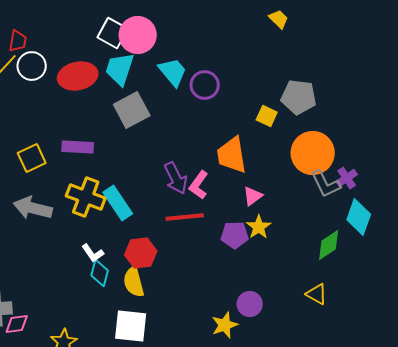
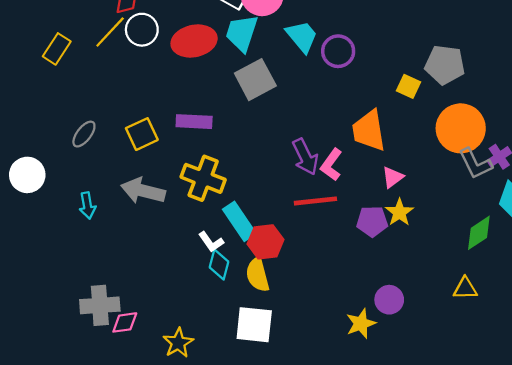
cyan rectangle: (118, 203) -> (239, 221), moved
yellow triangle: (317, 294) -> (465, 288), turned -30

